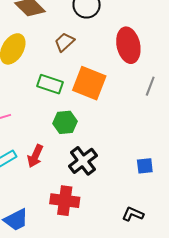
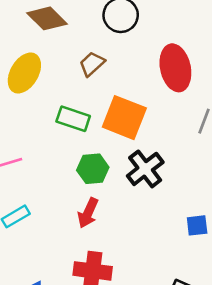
red arrow: (35, 156) -> (88, 213), moved
black cross: (83, 161) -> (145, 169), moved

